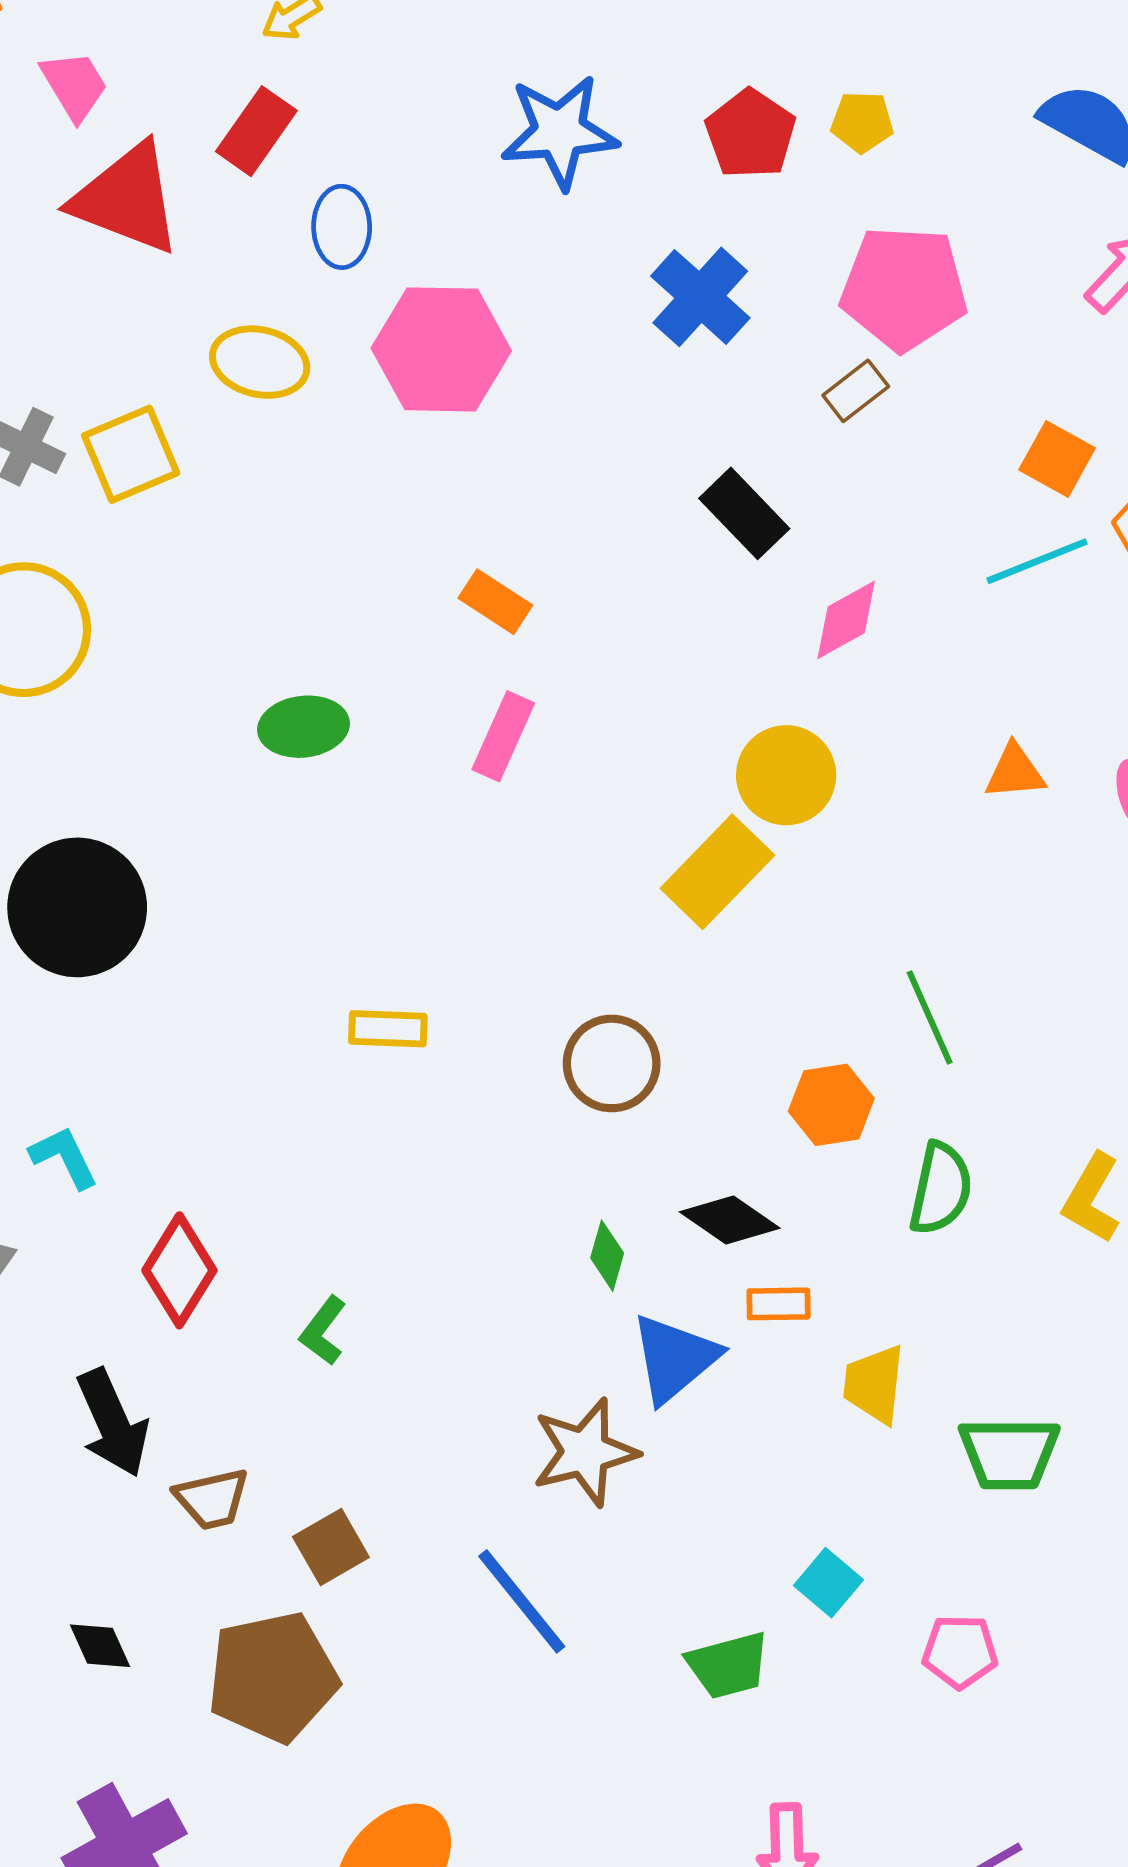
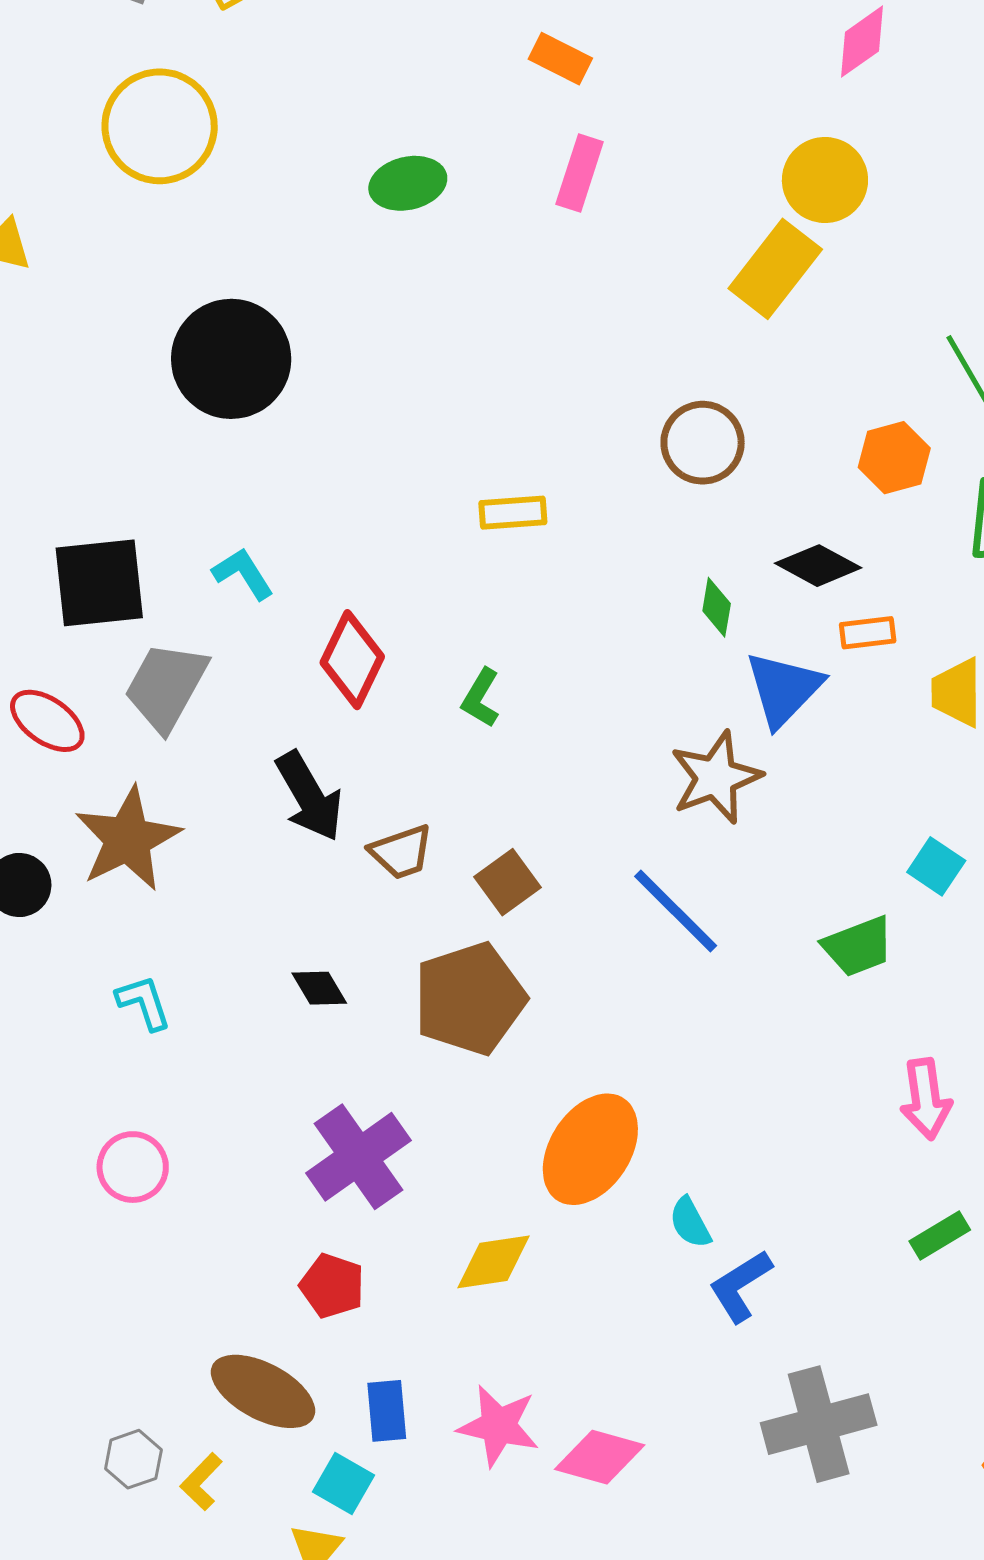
yellow rectangle: (388, 1029) -> (513, 513), moved

